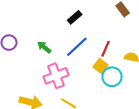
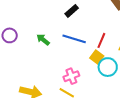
blue line: (77, 47) -> (74, 39), turned 60
pink cross: (56, 76) -> (71, 76), moved, size x0.7

